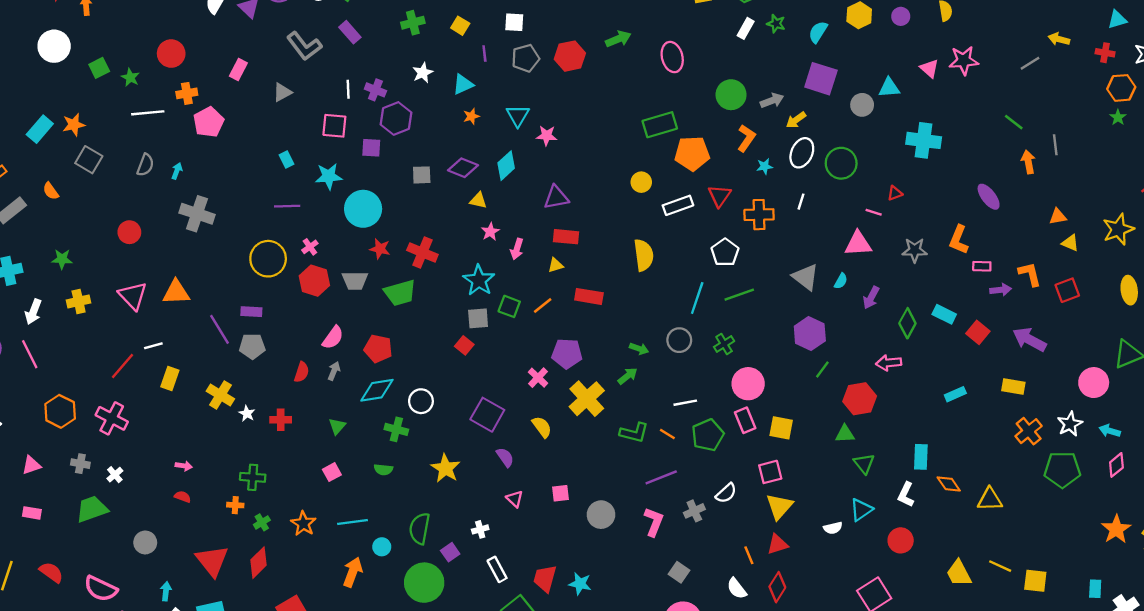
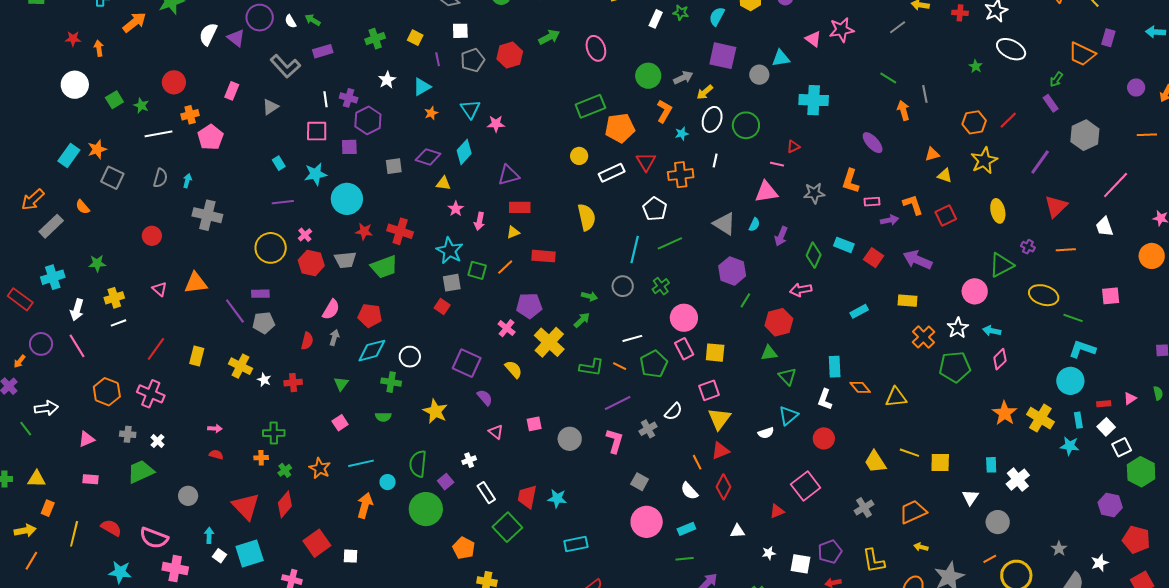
purple rectangle: (350, 32) -> (323, 51), turned -60
orange hexagon: (1121, 88) -> (974, 122), moved
pink triangle: (133, 296) -> (159, 289), size x0.6
white line: (153, 346) -> (119, 323), moved

